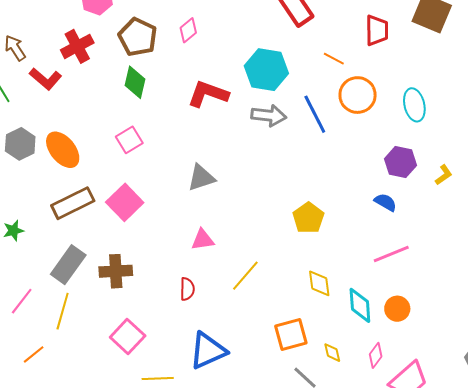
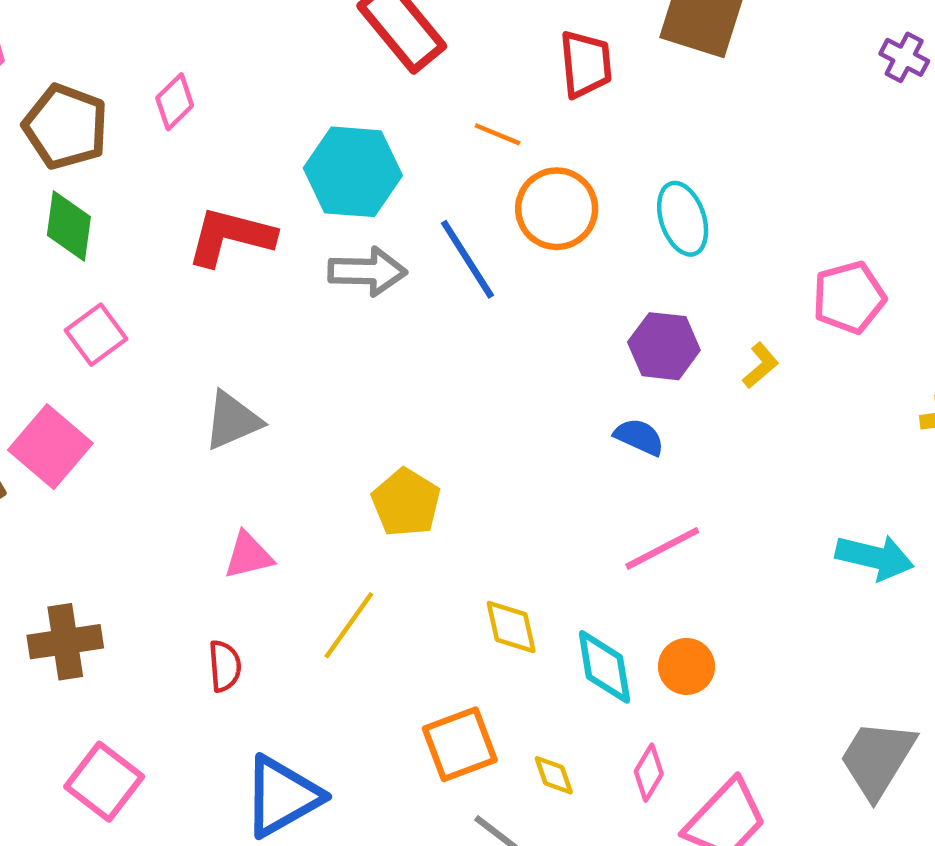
pink square: (129, 140) -> (96, 335), moved
pink square: (125, 202) -> (50, 447), moved
yellow pentagon: (308, 218) -> (406, 503), moved

